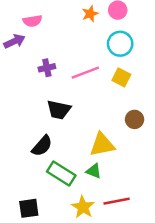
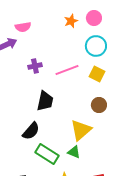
black trapezoid: (59, 110) -> (45, 101), turned -90
brown circle: (135, 119) -> (99, 105), moved
yellow triangle: (102, 145) -> (81, 130), turned -30

